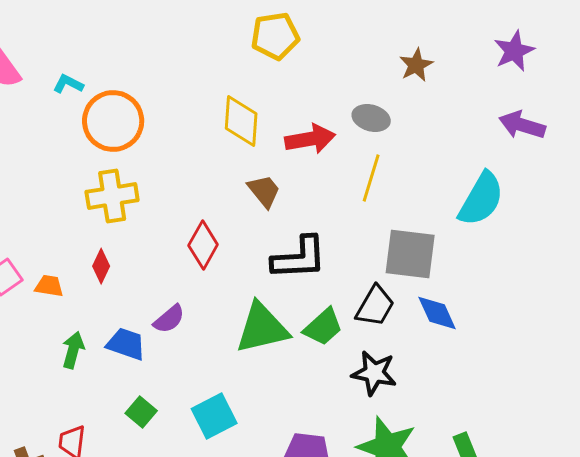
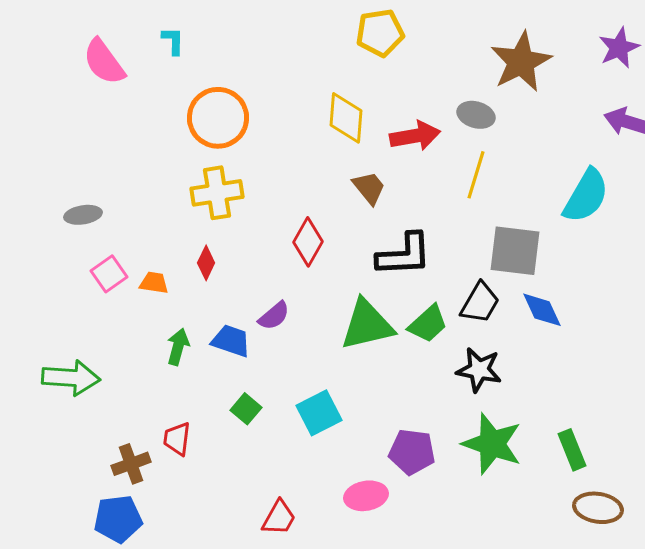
brown star: (416, 65) -> (521, 62), size x1.8
cyan L-shape: (68, 84) -> (173, 41), moved, turned 64

